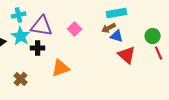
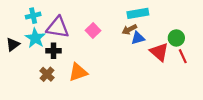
blue triangle: (117, 36) -> (138, 38), turned -32
red triangle: (127, 55) -> (159, 52), moved
brown cross: (21, 79) -> (47, 74), moved

